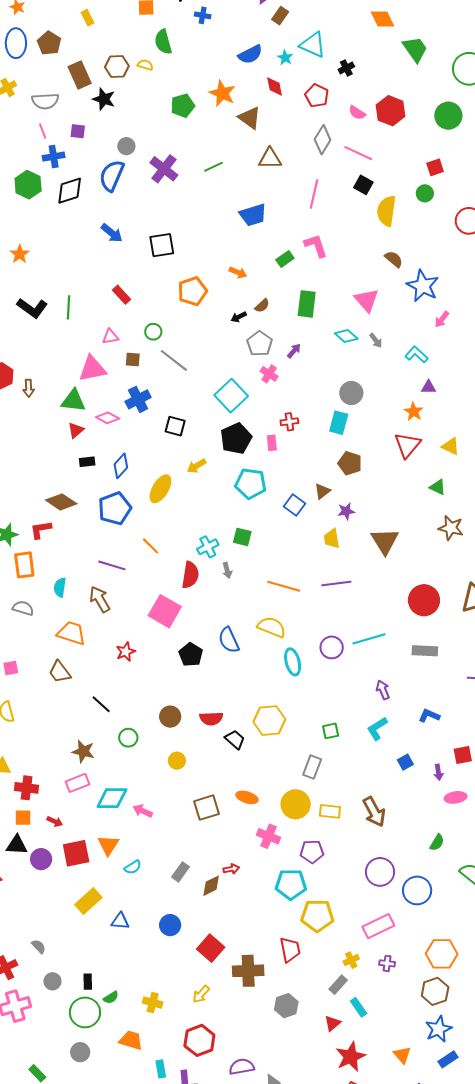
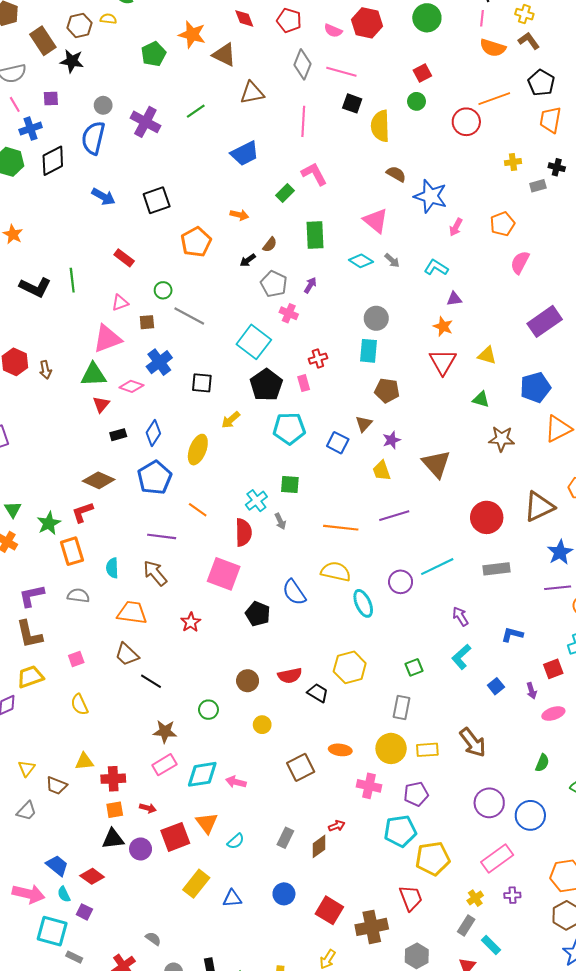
black line: (101, 704) -> (151, 681), moved

